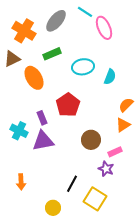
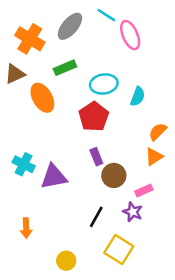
red pentagon: (68, 105) -> (94, 117), moved
purple rectangle: (42, 118) -> (96, 157), moved
black line: (72, 184) -> (96, 217), moved

